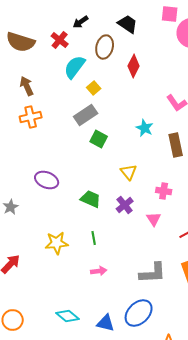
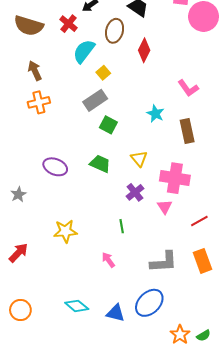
pink cross: (164, 191) -> (175, 178), size x1.8
green trapezoid: (91, 199) -> (100, 164), moved
green line: (94, 238) -> (122, 226), moved
pink arrow: (99, 271) -> (108, 260), turned -119

